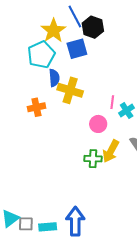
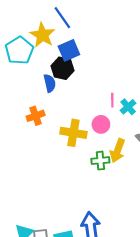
black hexagon: (93, 27) -> (62, 68), moved
cyan pentagon: (41, 55) -> (19, 50), moved
yellow cross: (70, 90) -> (73, 133), moved

